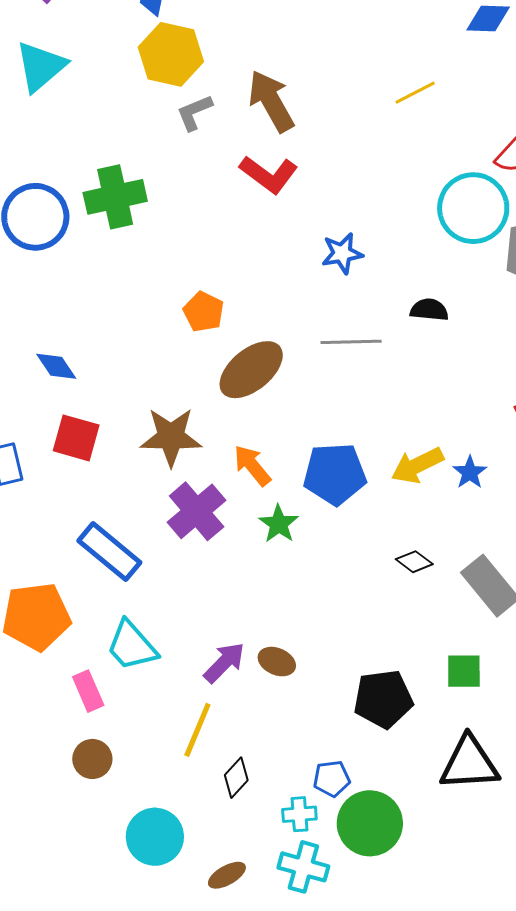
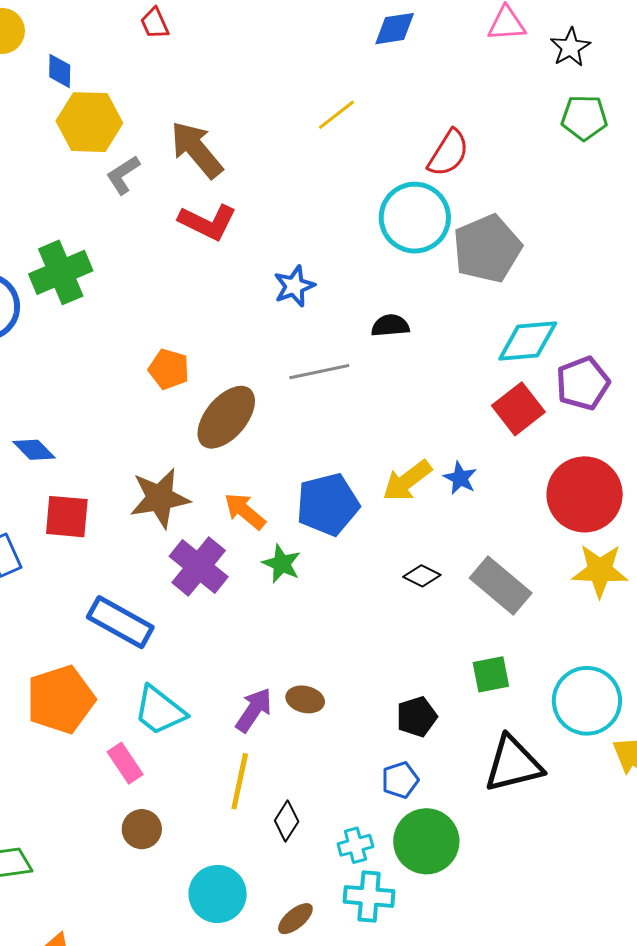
black pentagon: (383, 699) -> (417, 717), size x0.7
blue pentagon: (332, 779) -> (400, 780), moved

